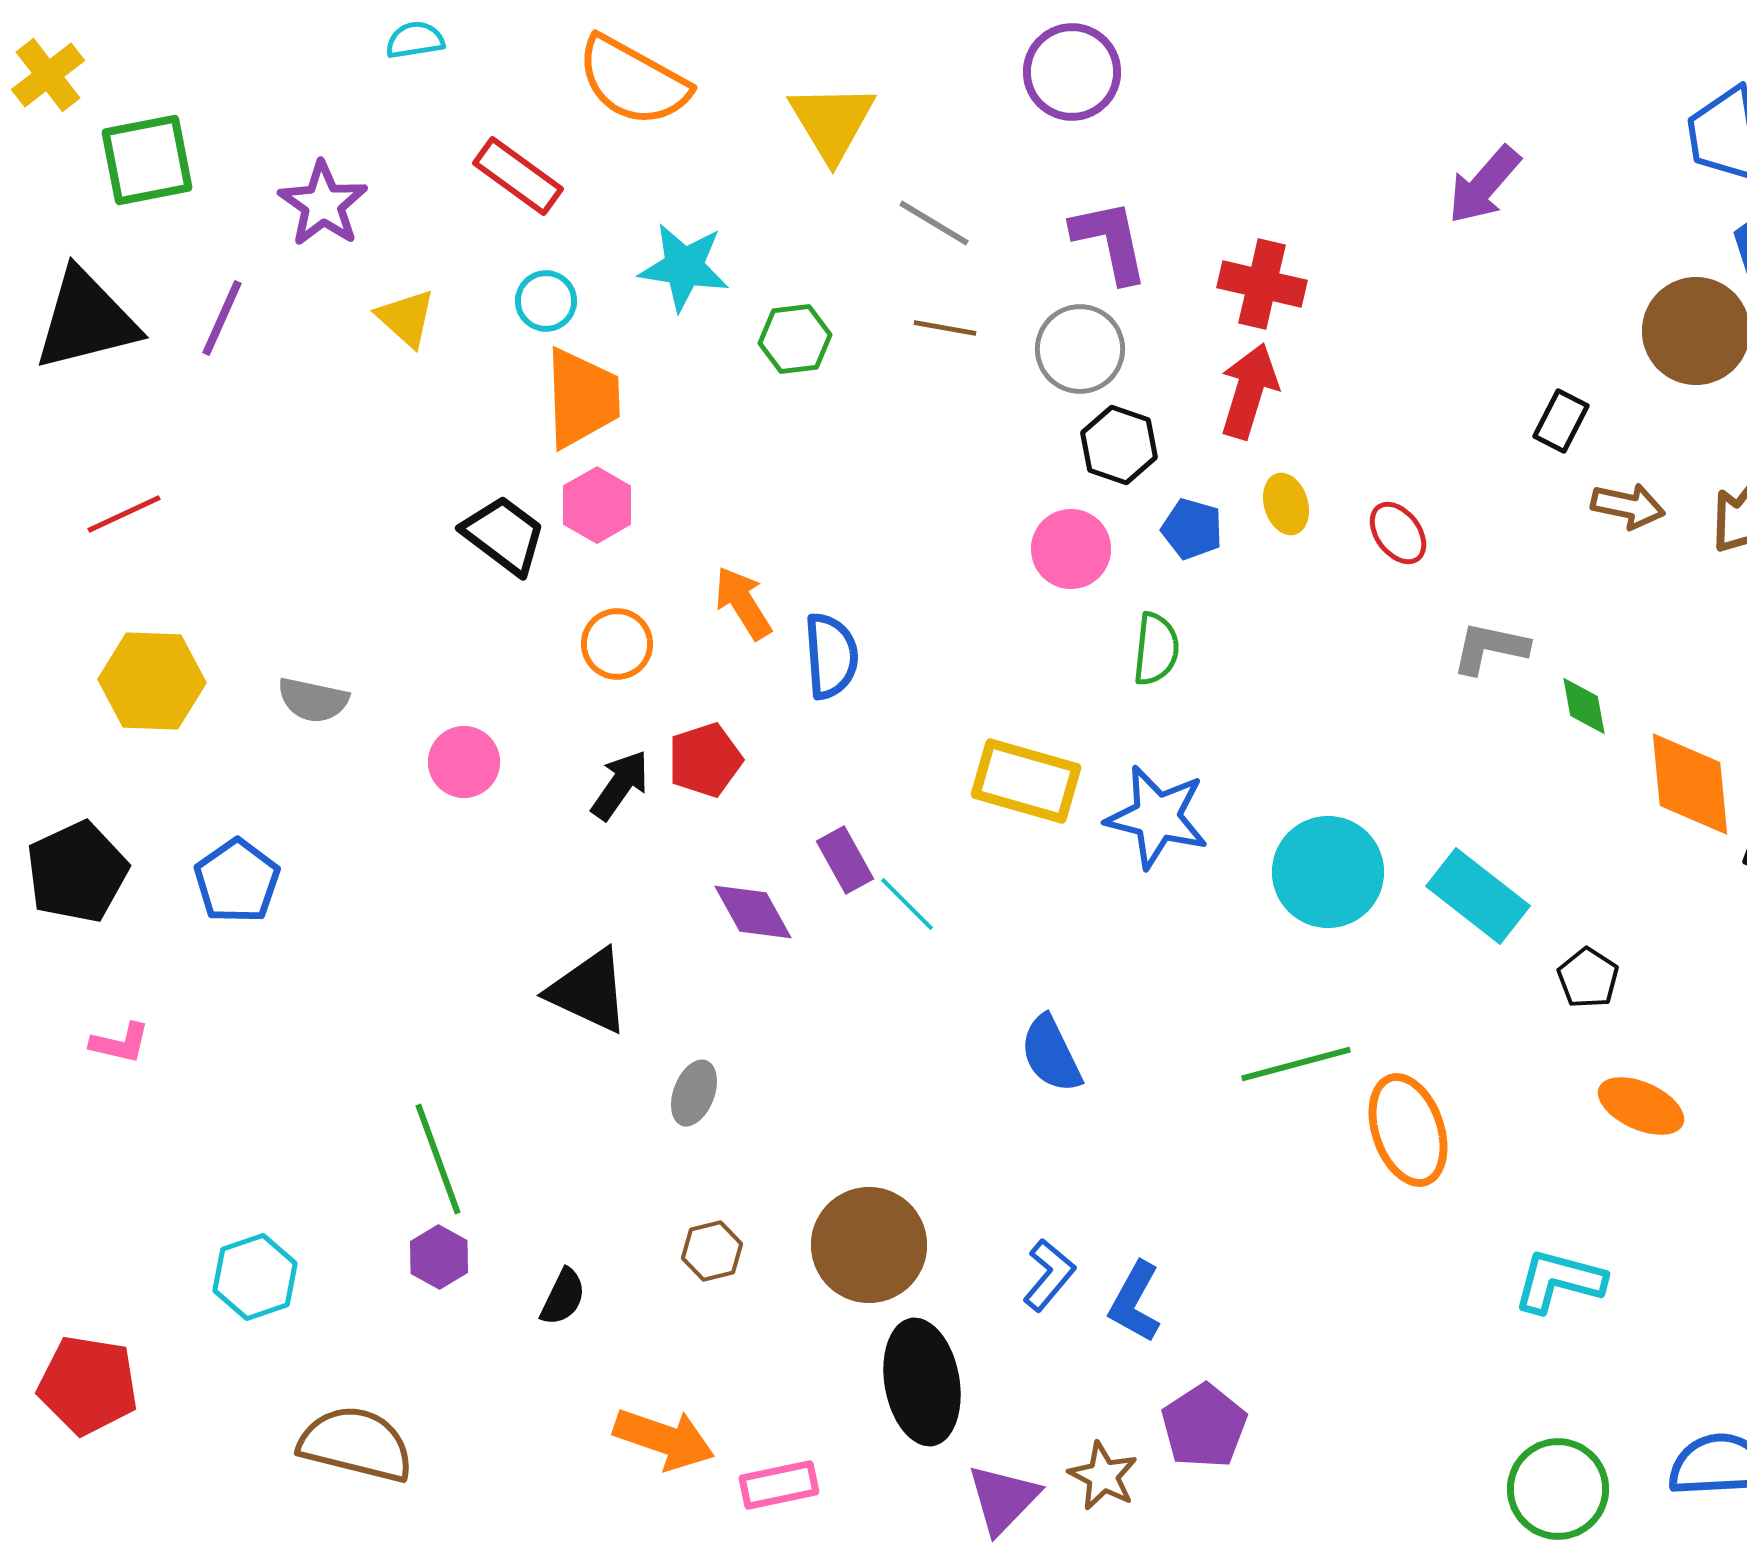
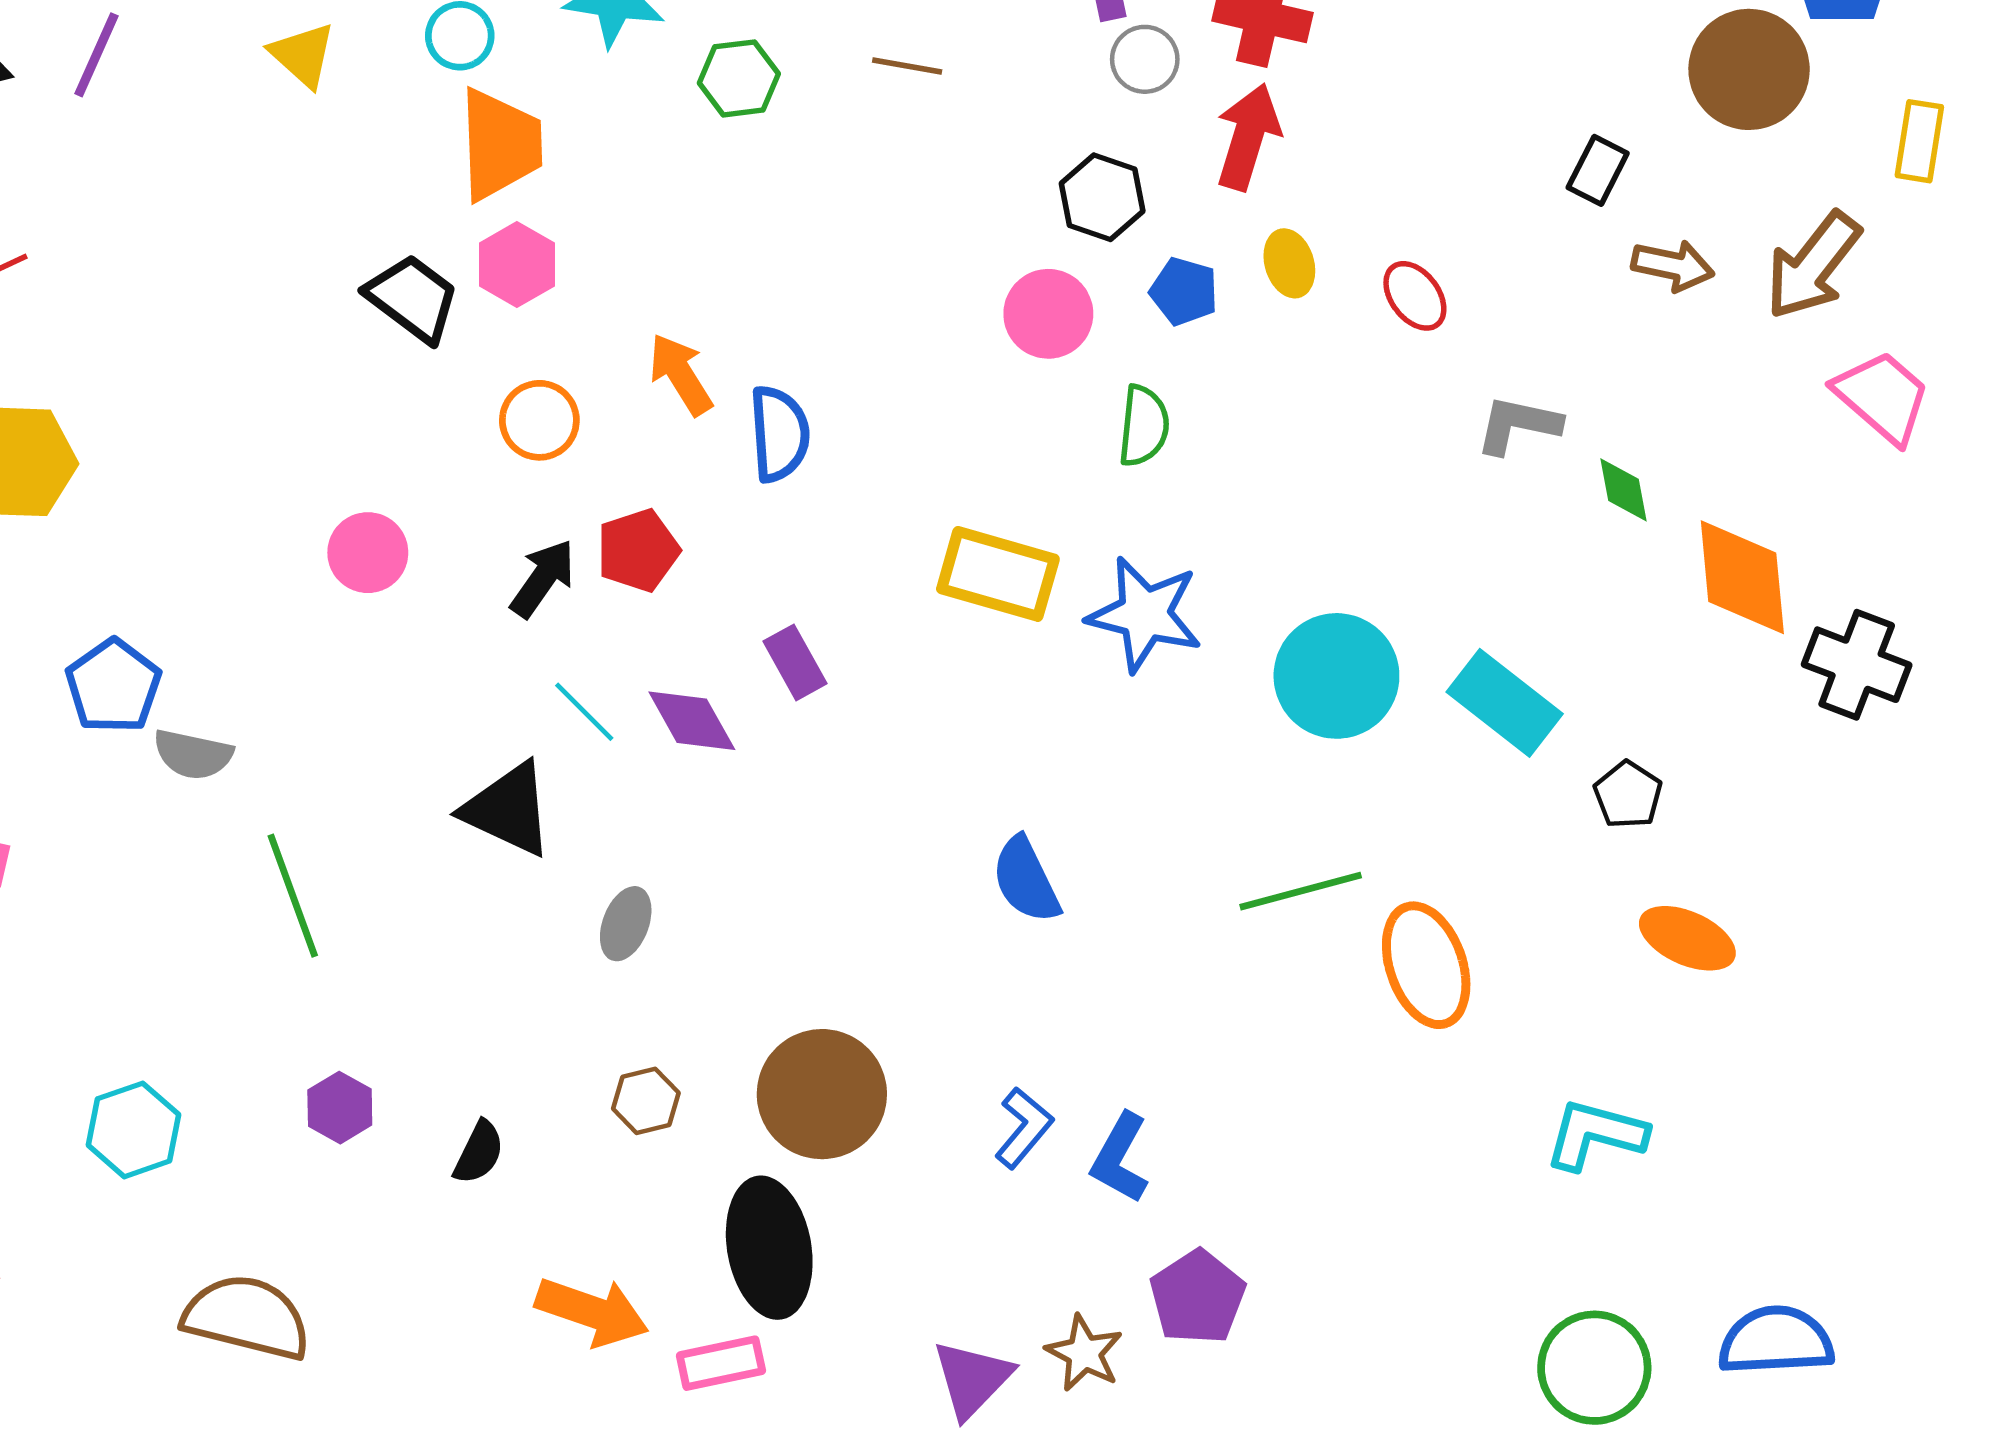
gray circle: (1080, 349) -> (1145, 59), moved, size x0.7
gray semicircle: (313, 700) -> (193, 754), moved
cyan line: (907, 904) -> (584, 712), moved
green line: (438, 1159) -> (293, 896), moved
black ellipse: (922, 1382) -> (769, 1248), moved

